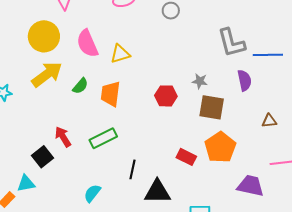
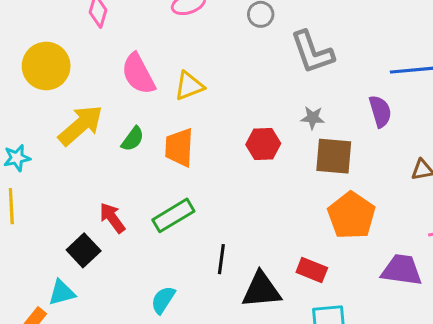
yellow circle: (44, 36) -> (46, 66), moved
gray L-shape: (231, 43) -> (312, 52), moved
red rectangle: (186, 157) -> (312, 270), moved

